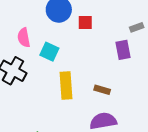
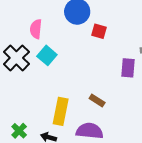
cyan square: (49, 52) -> (47, 55), moved
yellow rectangle: (66, 85) -> (61, 111), moved

